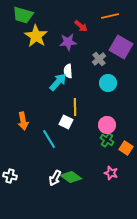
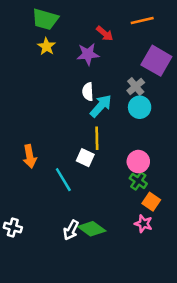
green trapezoid: (23, 15) -> (45, 19), moved
yellow star: (36, 36) -> (46, 46), size x0.6
gray cross: (99, 59) -> (136, 87), moved
cyan arrow: (58, 82) -> (101, 106), moved
orange square: (126, 148) -> (151, 202), moved

